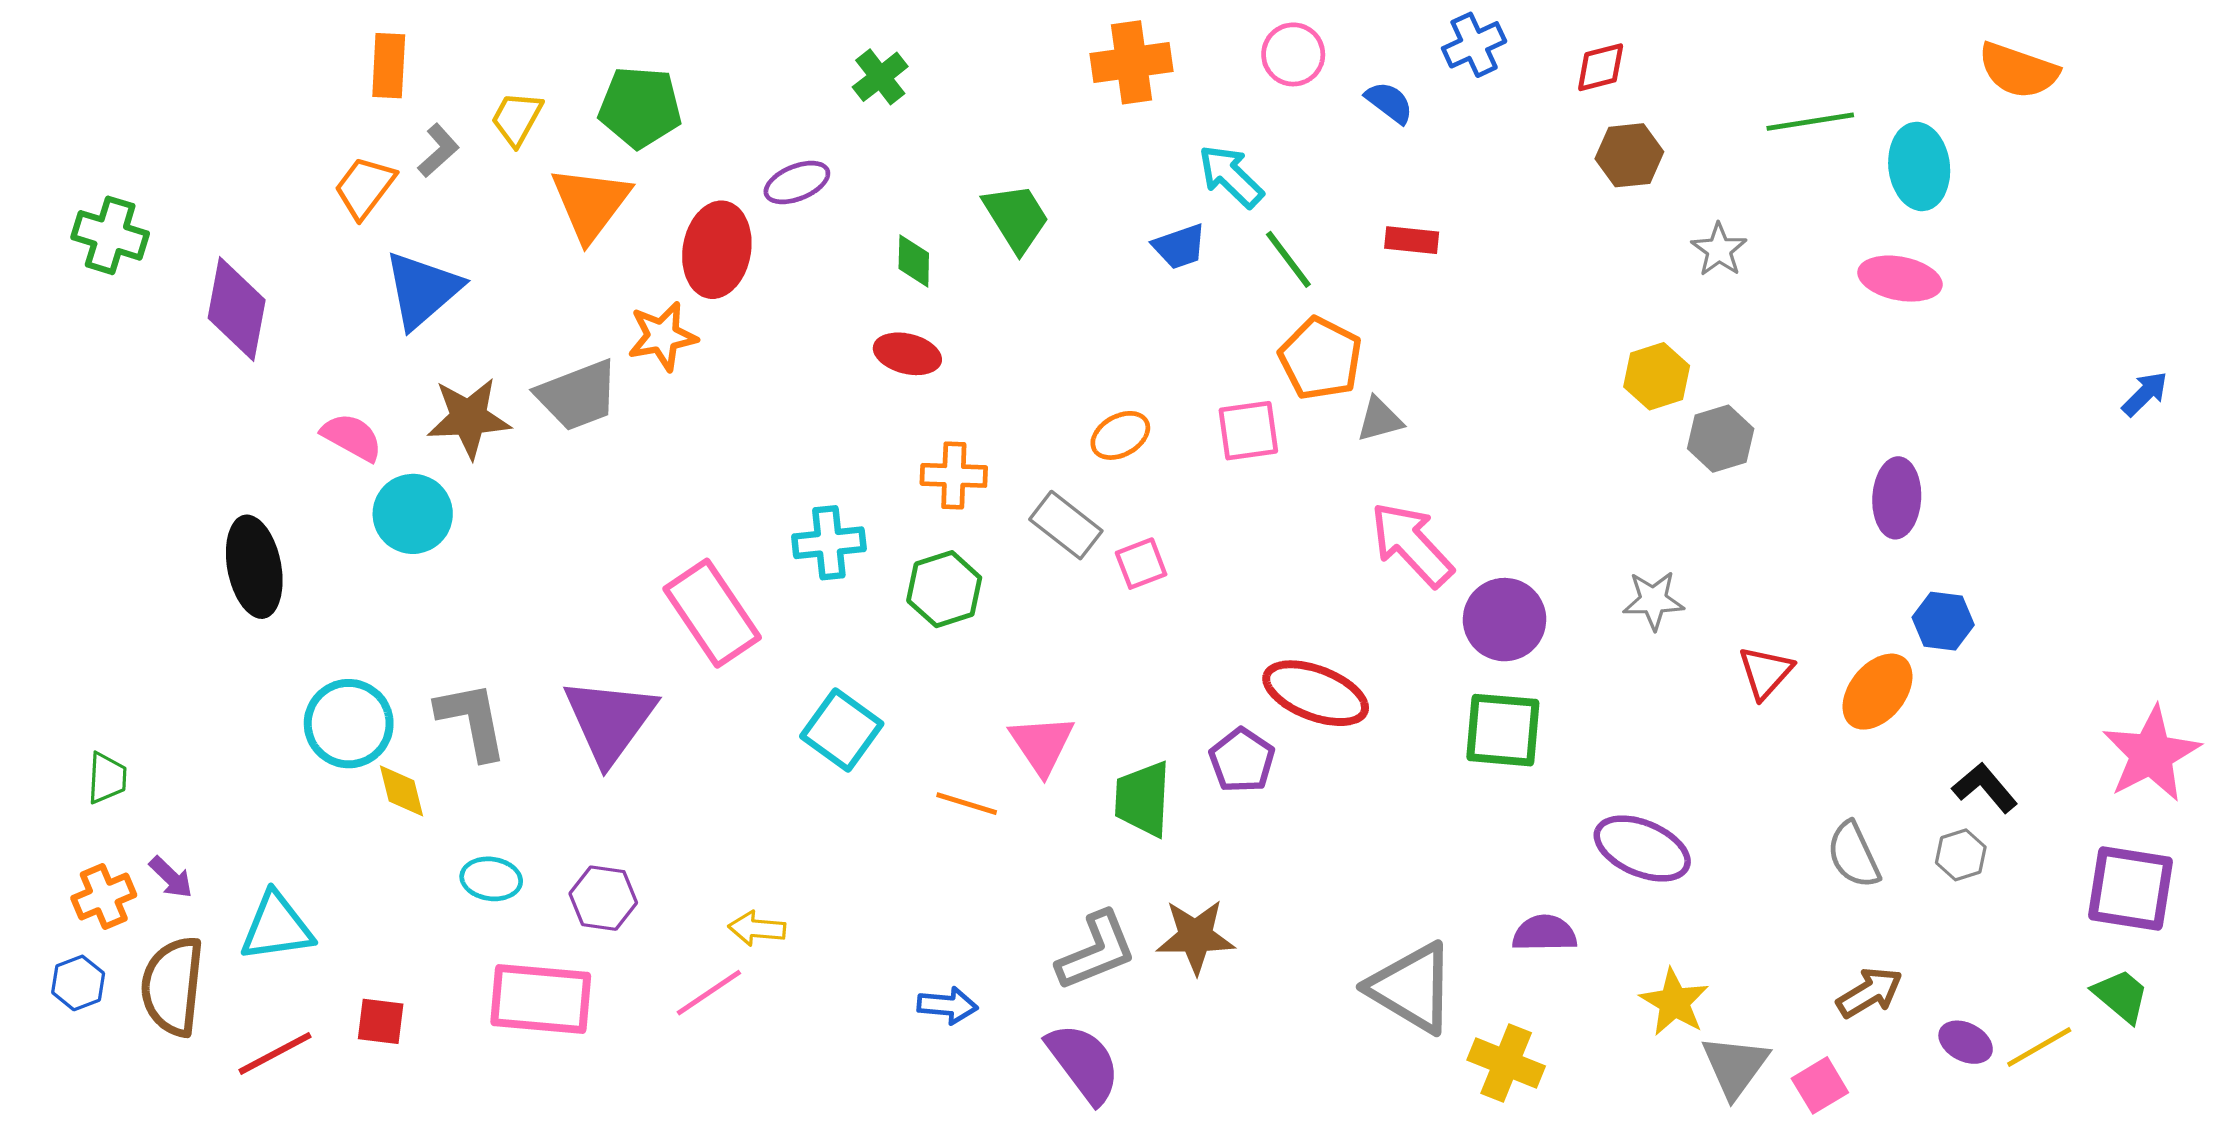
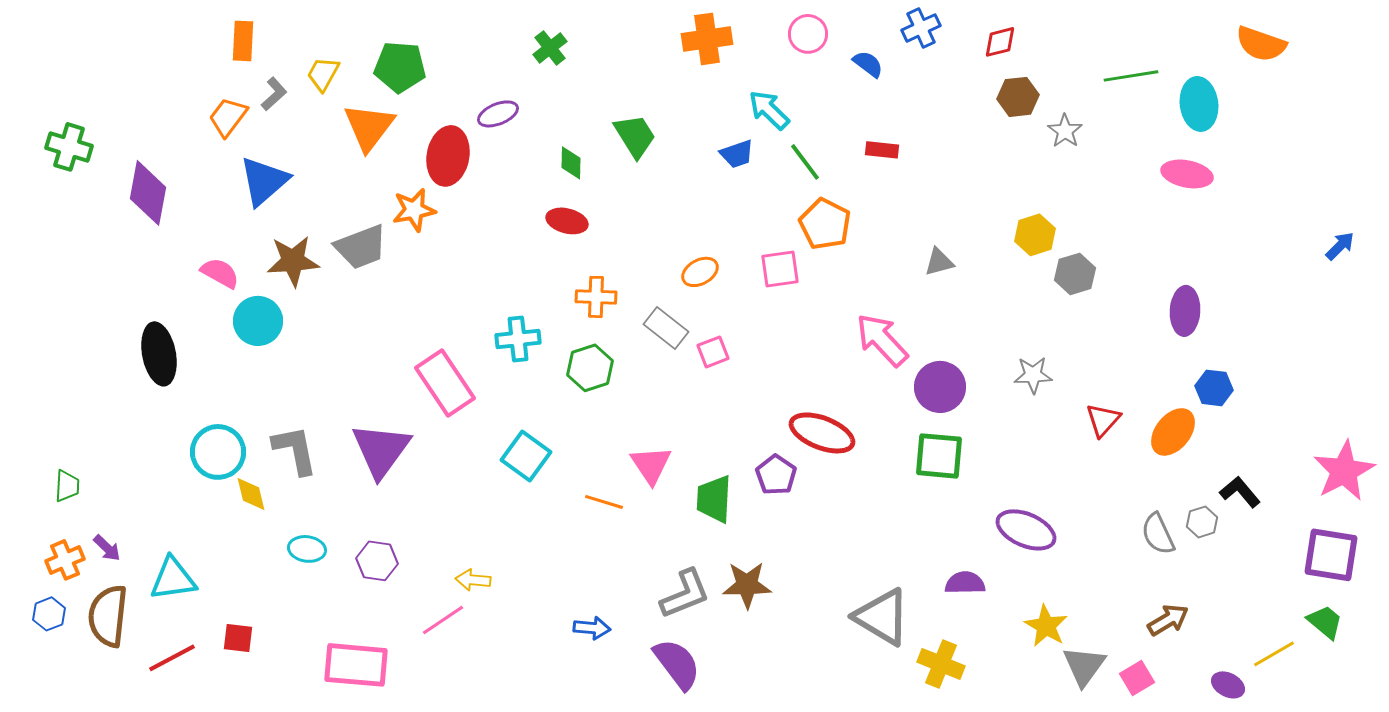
gray star: (1719, 250) -> (1065, 131), moved
gray triangle: (1380, 419) -> (939, 262), moved
gray hexagon: (1961, 855) -> (1202, 522), moved
pink rectangle: (541, 999) -> (356, 665), moved
purple ellipse: (1966, 1042) -> (1228, 685), moved

